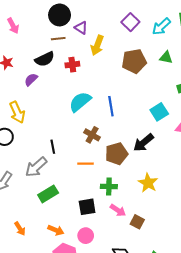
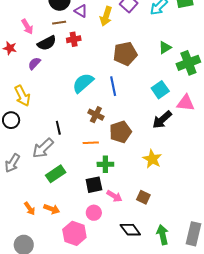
pink arrow: (13, 26) -> (27, 27), moved
yellow arrow: (97, 45) -> (106, 16), moved
green triangle: (166, 57) -> (165, 48), moved, turned -40
brown pentagon: (134, 61) -> (125, 54), moved
red cross: (72, 65) -> (74, 39), moved
black arrow: (143, 143) -> (162, 120), moved
green cross: (109, 186) -> (105, 164), moved
pink arrow: (118, 210) -> (114, 196), moved
orange arrow: (56, 230) -> (52, 209), moved

